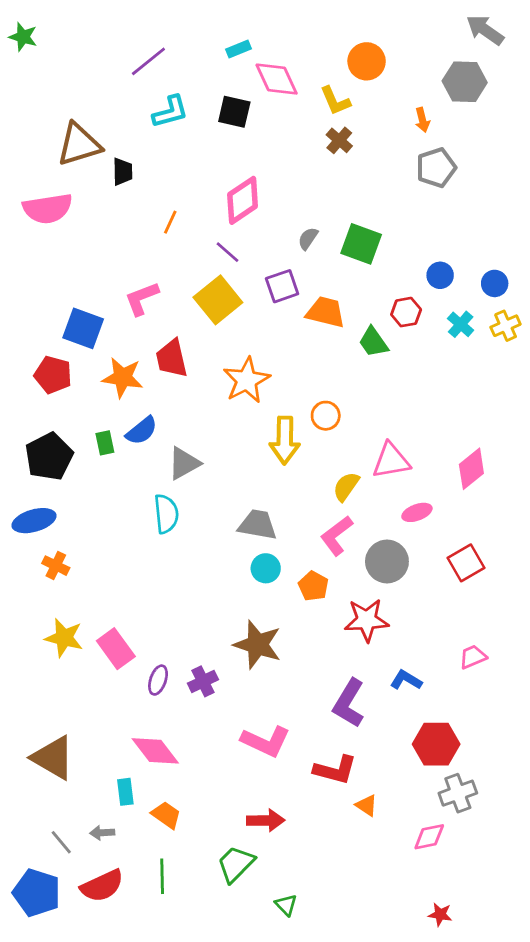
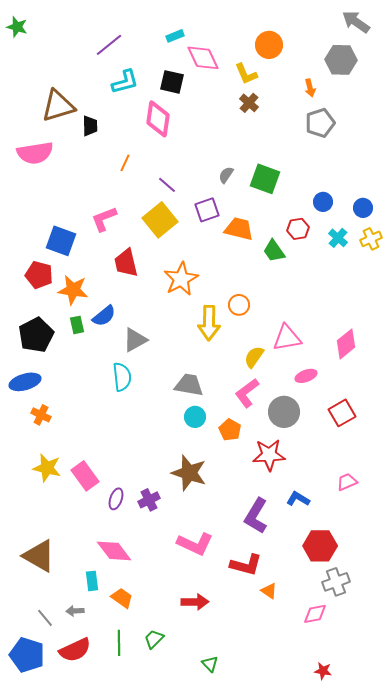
pink diamond: (243, 200) -> (158, 119), moved, turned -48
orange star: (123, 377) -> (73, 290), moved
green trapezoid: (236, 864) -> (154, 639), moved, size x0.7

